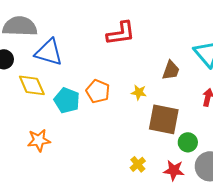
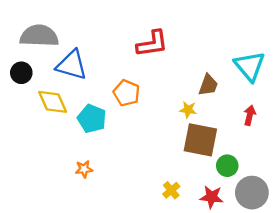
orange pentagon: (98, 91) -> (127, 93), moved
yellow star: (139, 92) -> (188, 110), moved
orange star: (39, 140) -> (84, 169), moved, size x0.7

